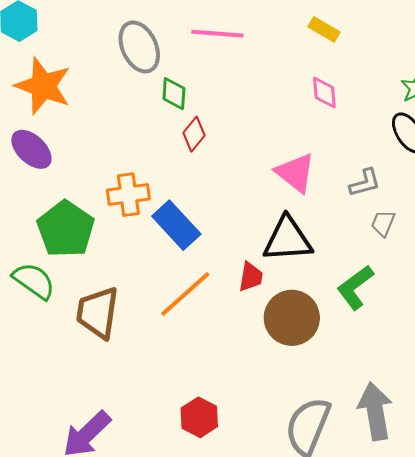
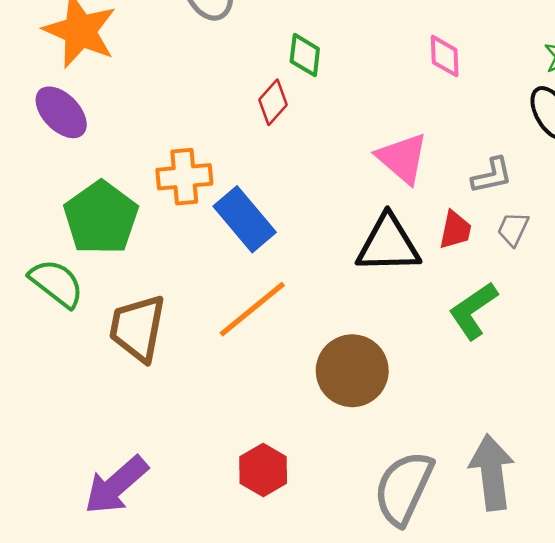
green diamond: (174, 94) -> (305, 55), moved
red trapezoid: (251, 277) -> (455, 230), moved
brown circle: (292, 318) -> (352, 371), moved

